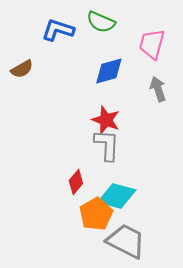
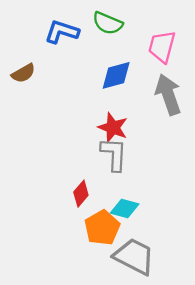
gray arrow: (158, 89) -> (168, 95), size x1.5
cyan diamond: (117, 196) -> (125, 209), size x0.7

